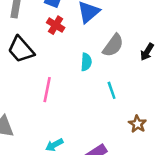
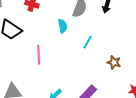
cyan line: (112, 90) -> (88, 42), turned 64

